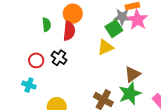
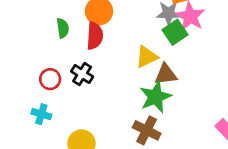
green square: (114, 29) -> (175, 32), moved
brown triangle: (132, 74) -> (166, 74), moved, turned 30
green star: (130, 94) -> (155, 97), moved

